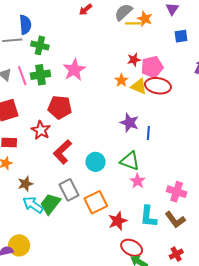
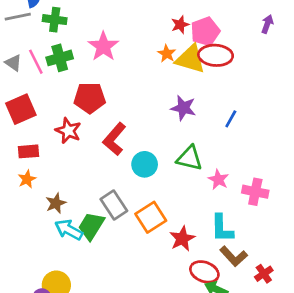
yellow triangle: (139, 86) -> (190, 59), size x1.4
blue line: (148, 133) -> (231, 119), moved, turned 32
red L-shape: (62, 152) -> (114, 139), moved
pink star: (138, 181) -> (218, 180), moved
brown L-shape: (175, 220) -> (234, 256), moved

